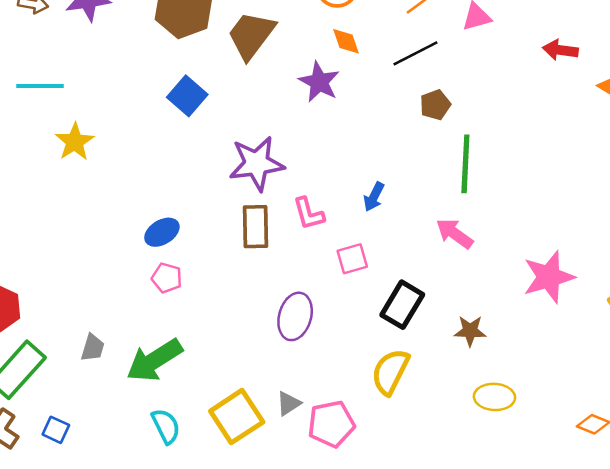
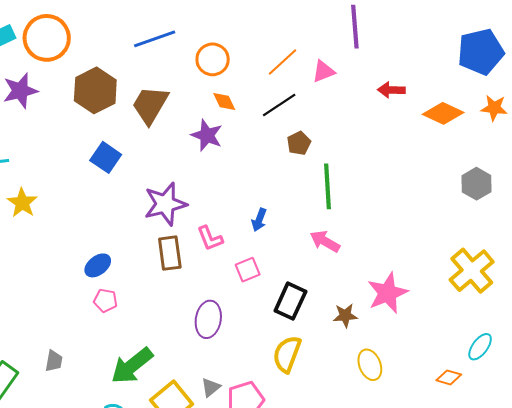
pink star: (549, 277) -> (388, 293), moved
green arrow: (154, 360) -> (132, 366), moved
yellow ellipse: (494, 397) -> (370, 365), turned 72

